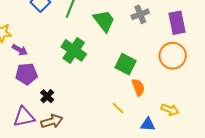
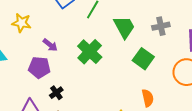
purple arrow: (20, 50) -> (50, 45), moved
green square: (126, 64) -> (143, 59), moved

